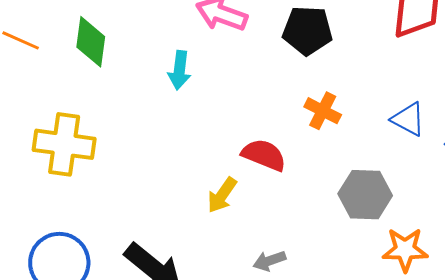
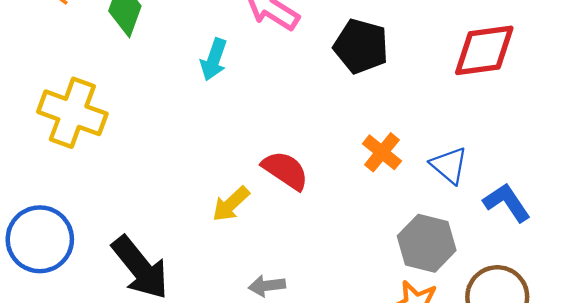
orange cross: (323, 111) -> (382, 152), moved
gray hexagon: (365, 195) -> (427, 243), moved

